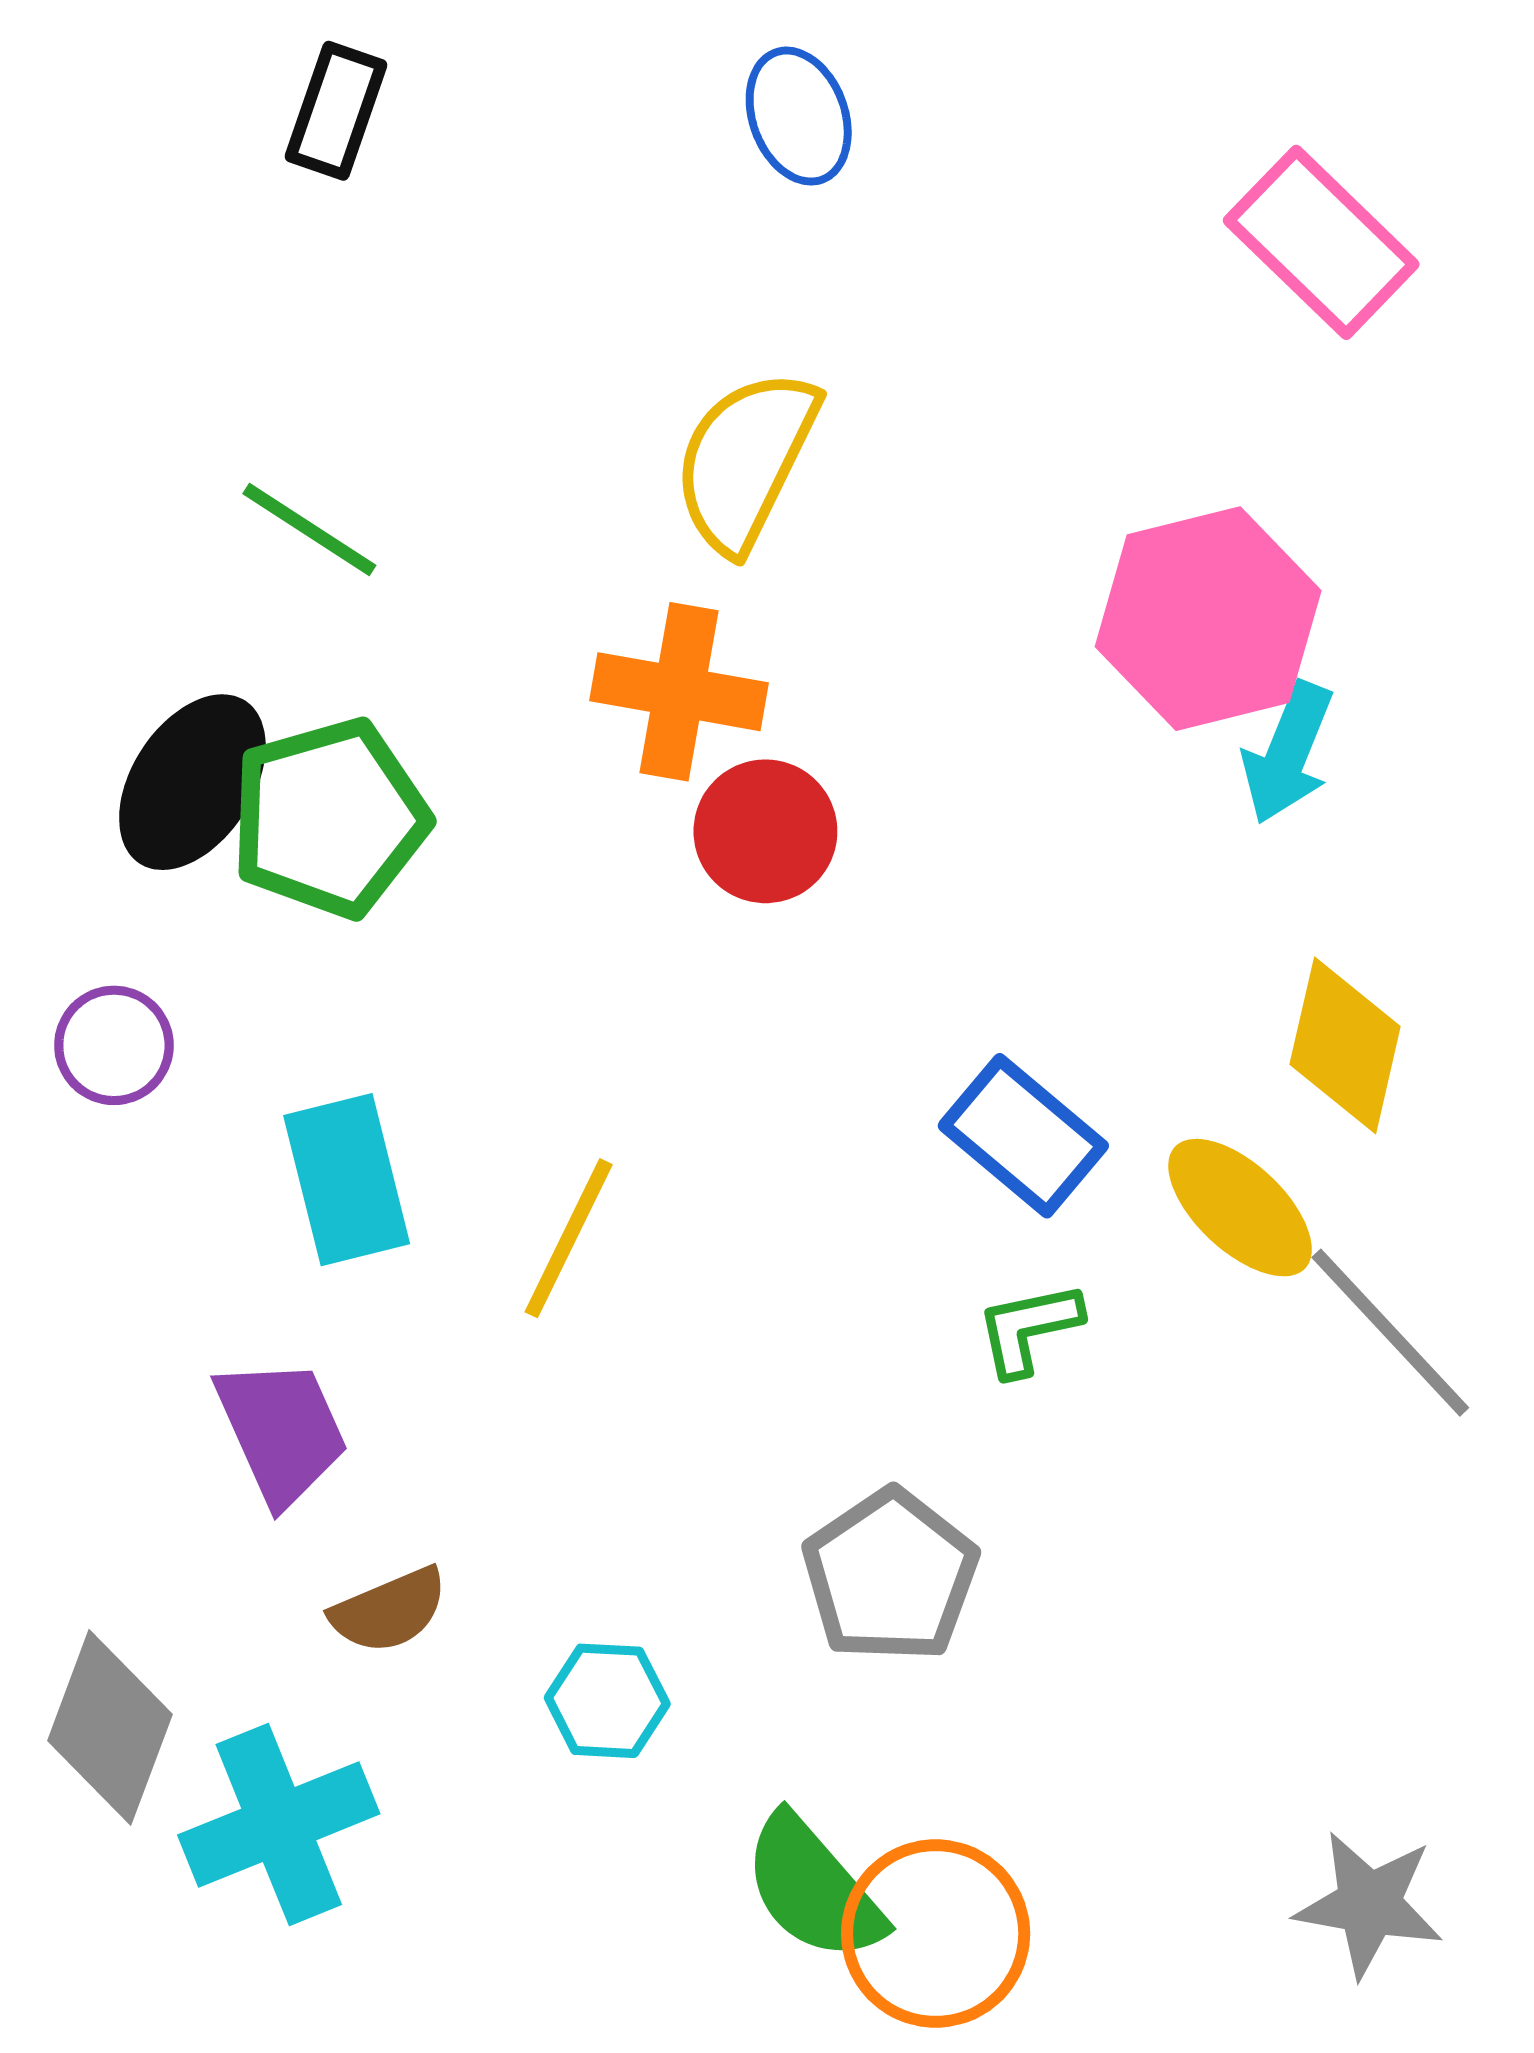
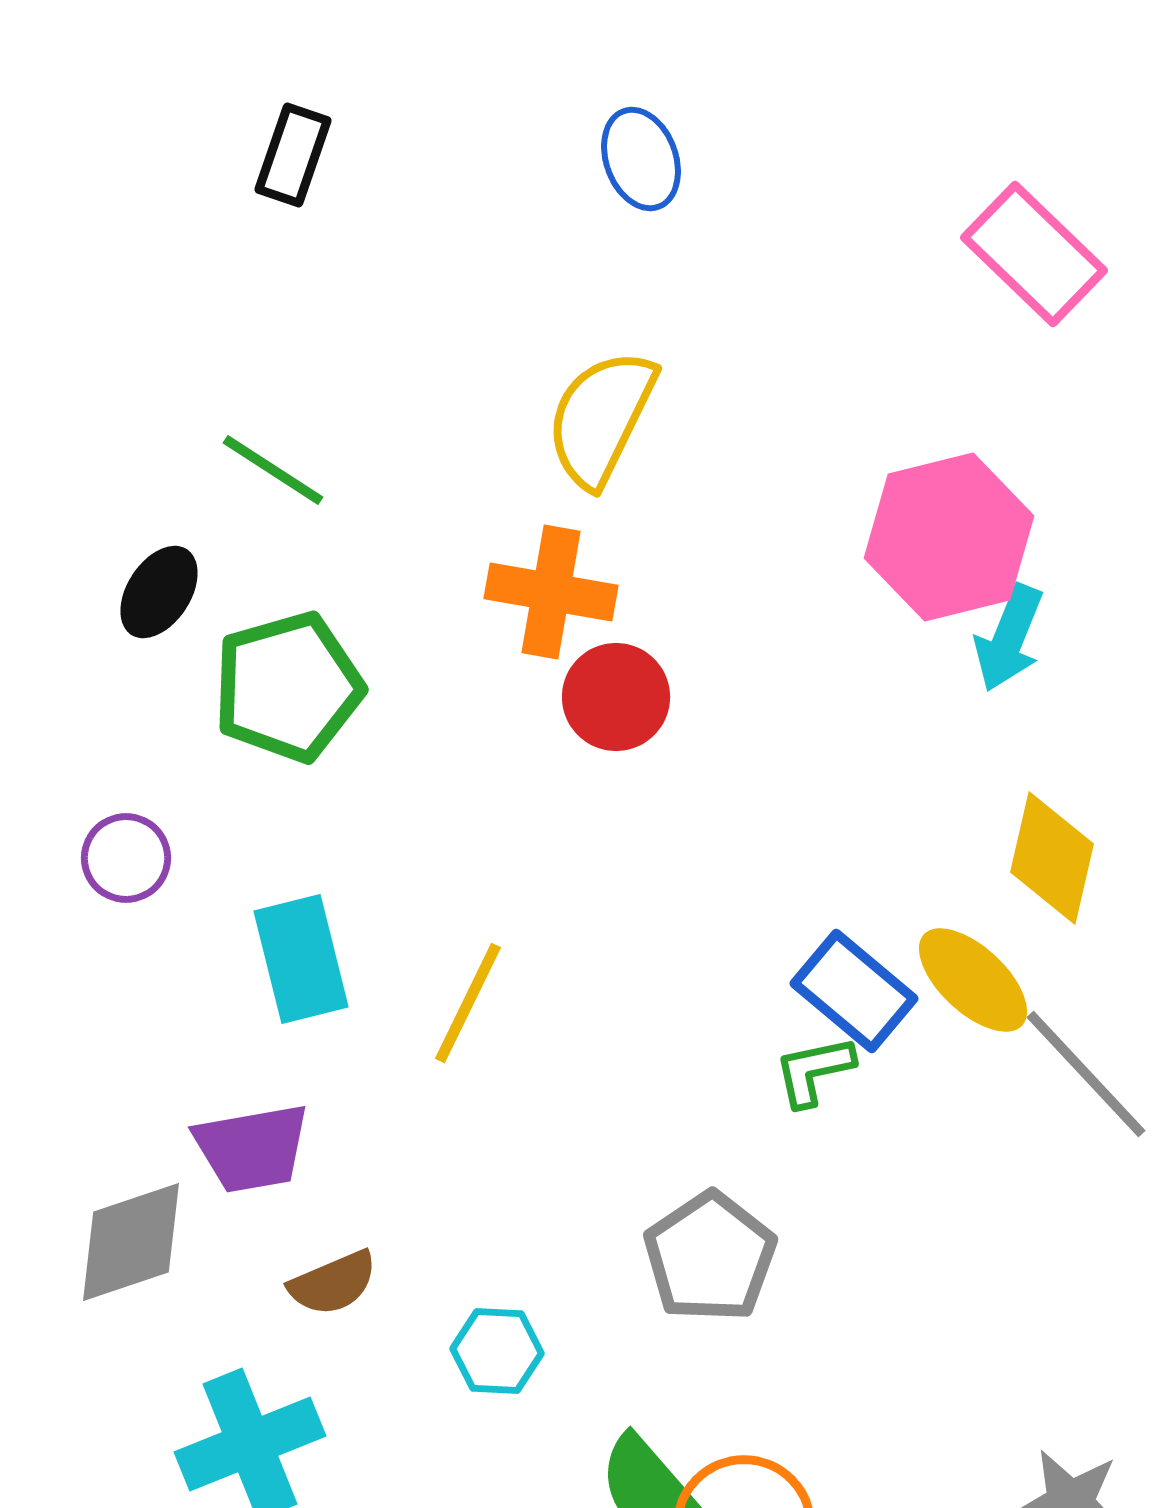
black ellipse: (192, 782) -> (159, 592), moved, size x0.7
blue rectangle: (1023, 1136) -> (854, 991), moved
purple trapezoid: (281, 1431) -> (252, 1148), turned 104
gray diamond: (110, 1727) -> (131, 1242), moved, turned 51

